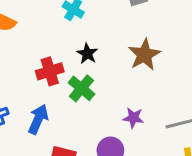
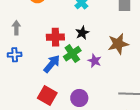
purple star: (133, 118) -> (95, 61), moved
blue arrow: (38, 119) -> (52, 64), moved

